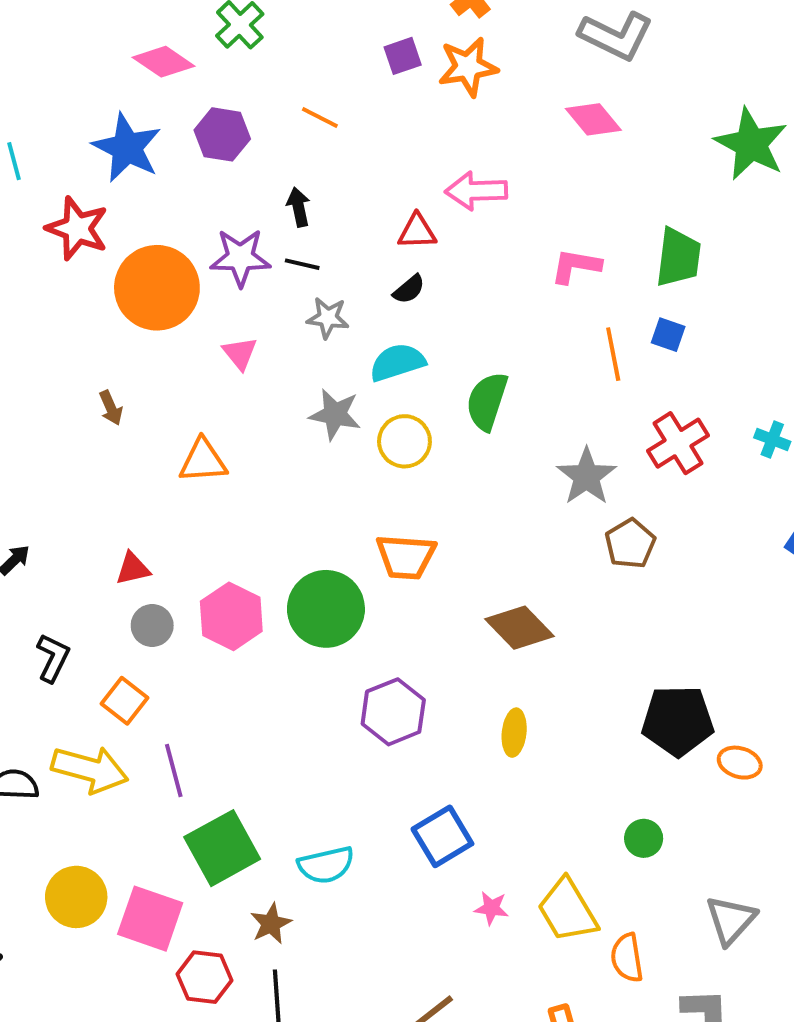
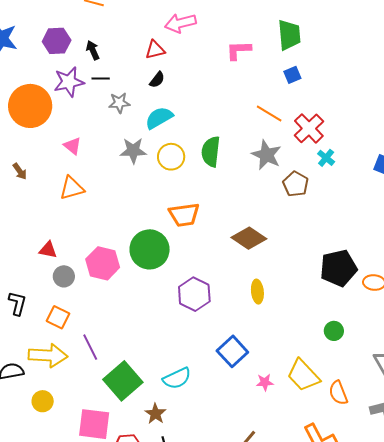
purple hexagon: (222, 134) -> (57, 41), moved
blue square: (668, 335) -> (292, 75), turned -30
pink triangle: (240, 353) -> (72, 146), moved
orange line: (613, 354) -> (269, 113), moved, turned -36
green semicircle: (487, 401) -> (211, 152), moved
cyan cross: (772, 440) -> (326, 158), moved, turned 30
red triangle: (133, 569) -> (48, 250), turned 36
yellow circle: (76, 897) -> (43, 401), moved, size x0.7

